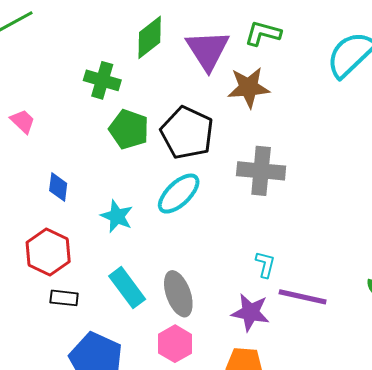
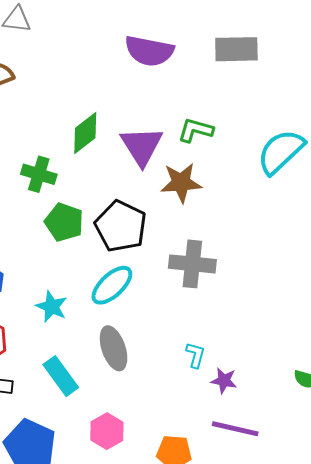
gray ellipse: (178, 294) -> (114, 348), moved
purple line: (303, 297) -> (235, 429), moved
purple star: (250, 312) -> (224, 381), moved, size x0.7

